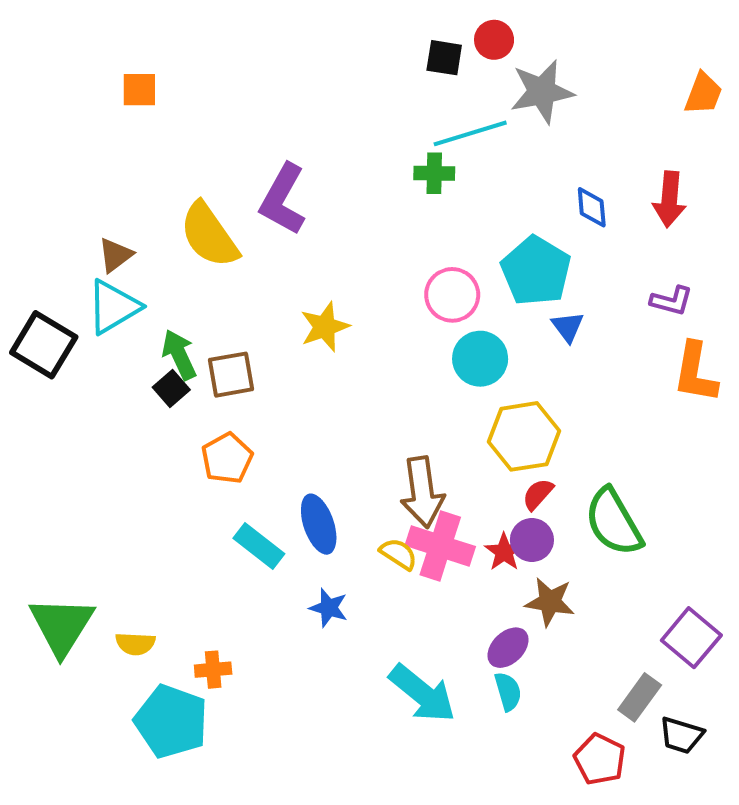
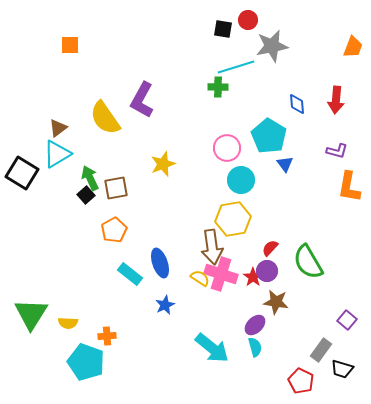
yellow hexagon: (524, 436) -> (233, 219), moved
blue star: (329, 608) -> (165, 305), turned 30
purple square: (691, 638) -> (347, 320), size x0.7

